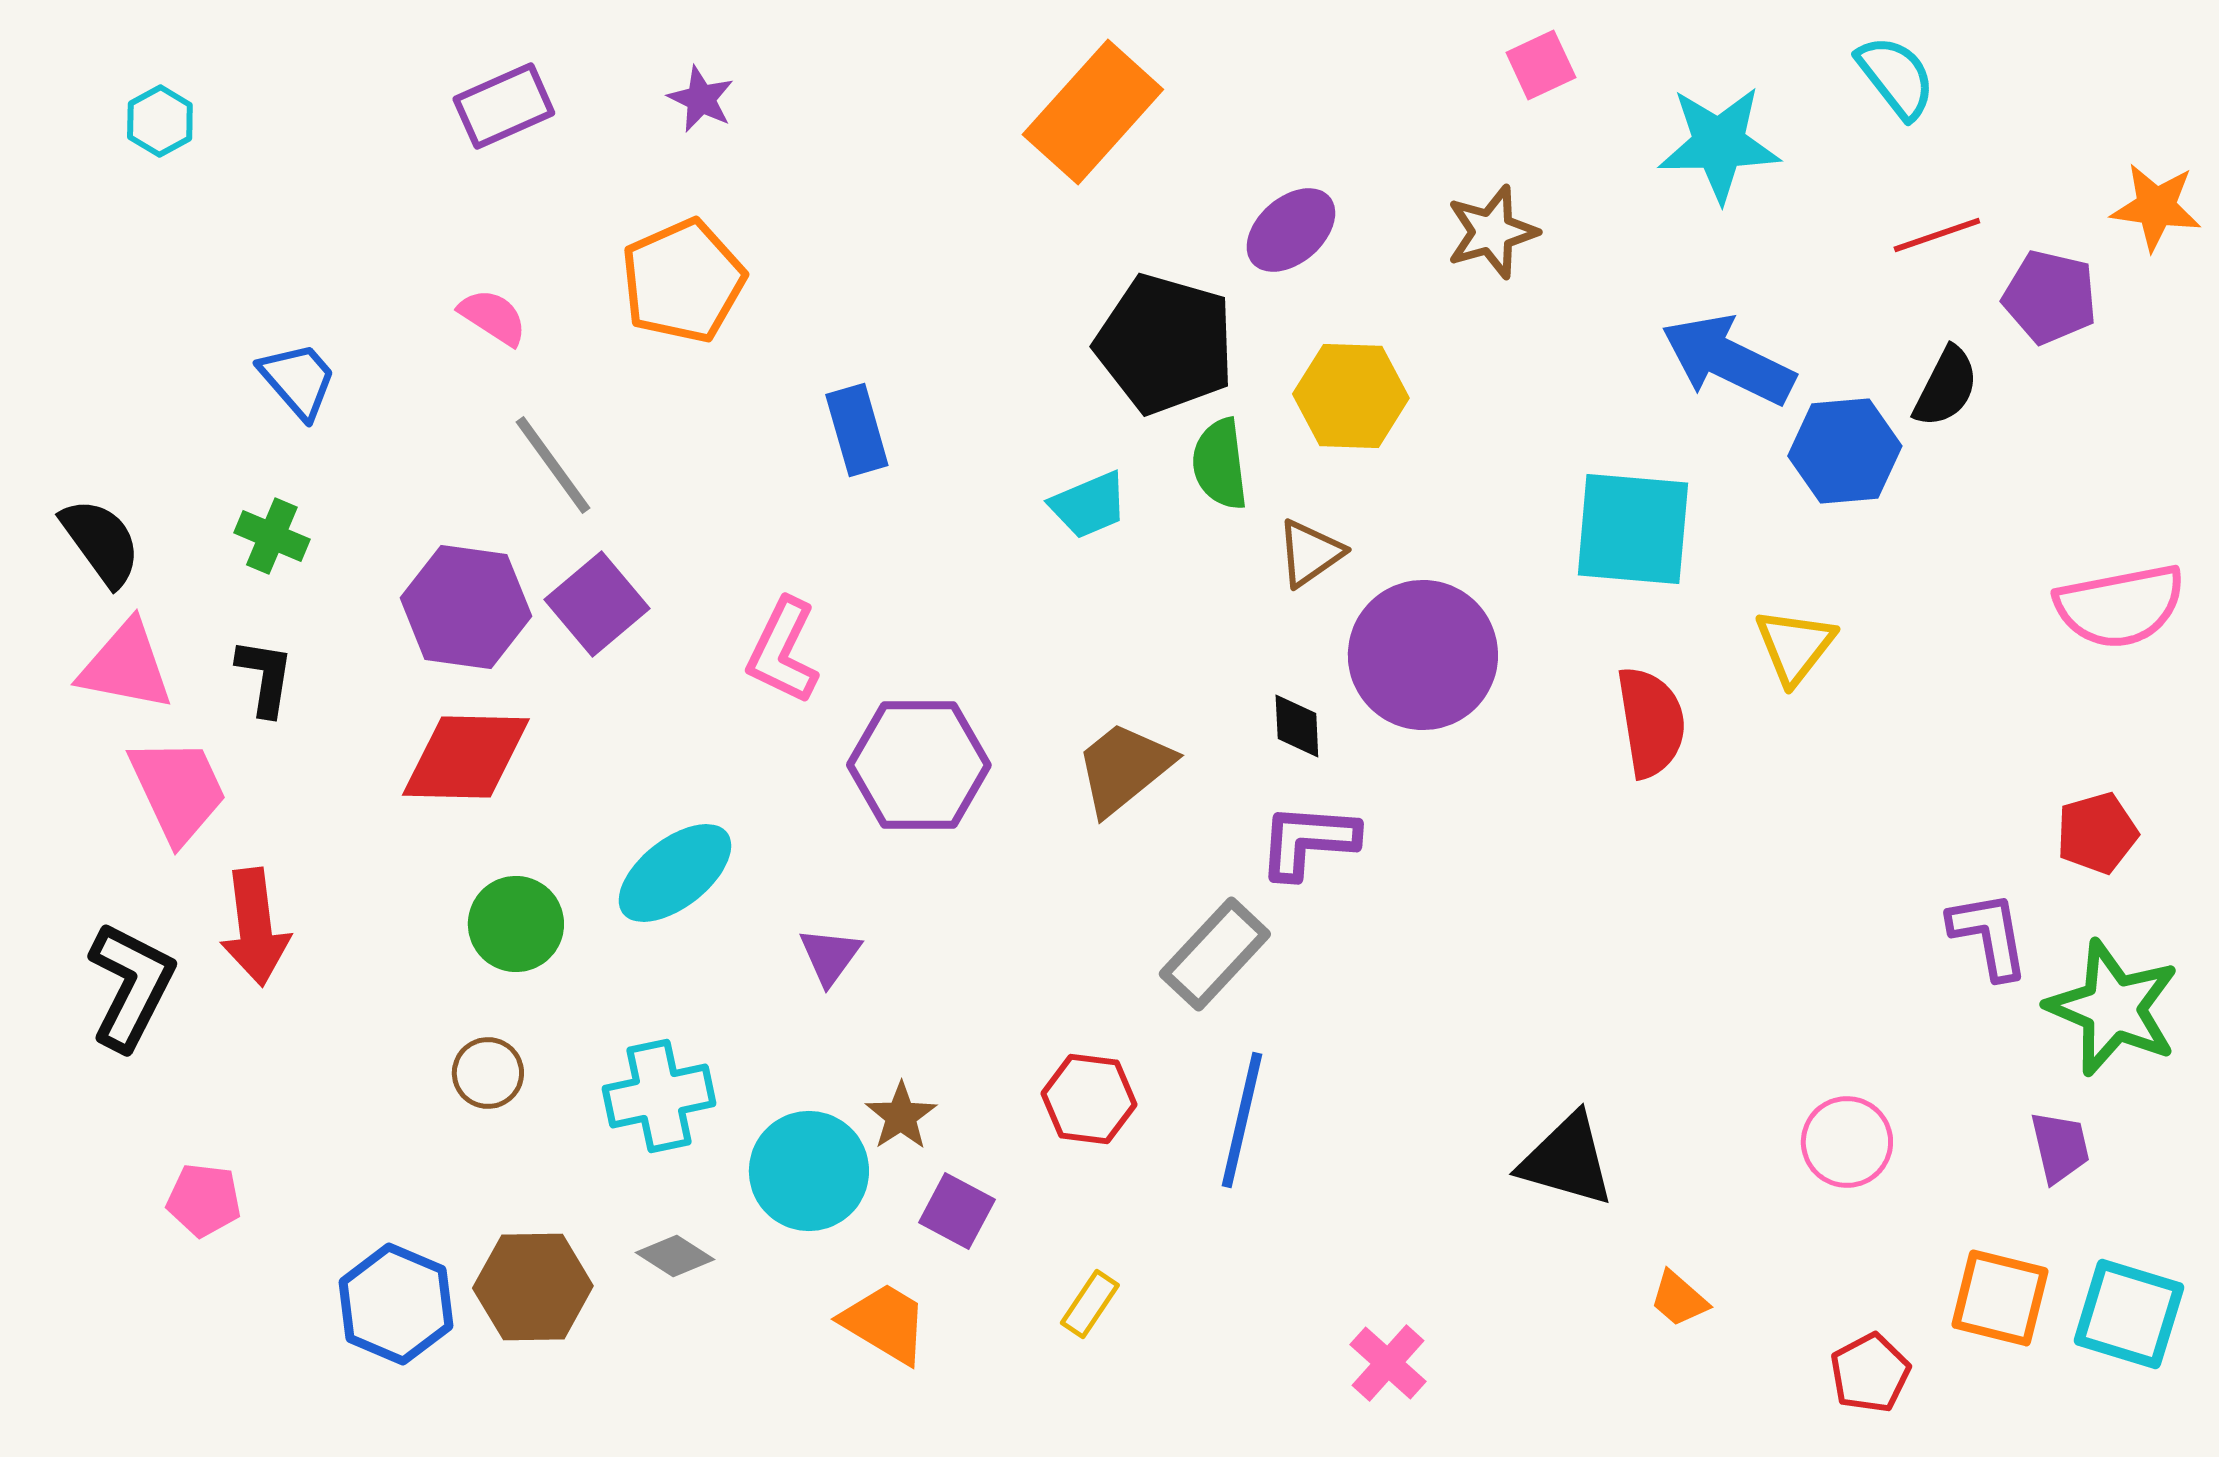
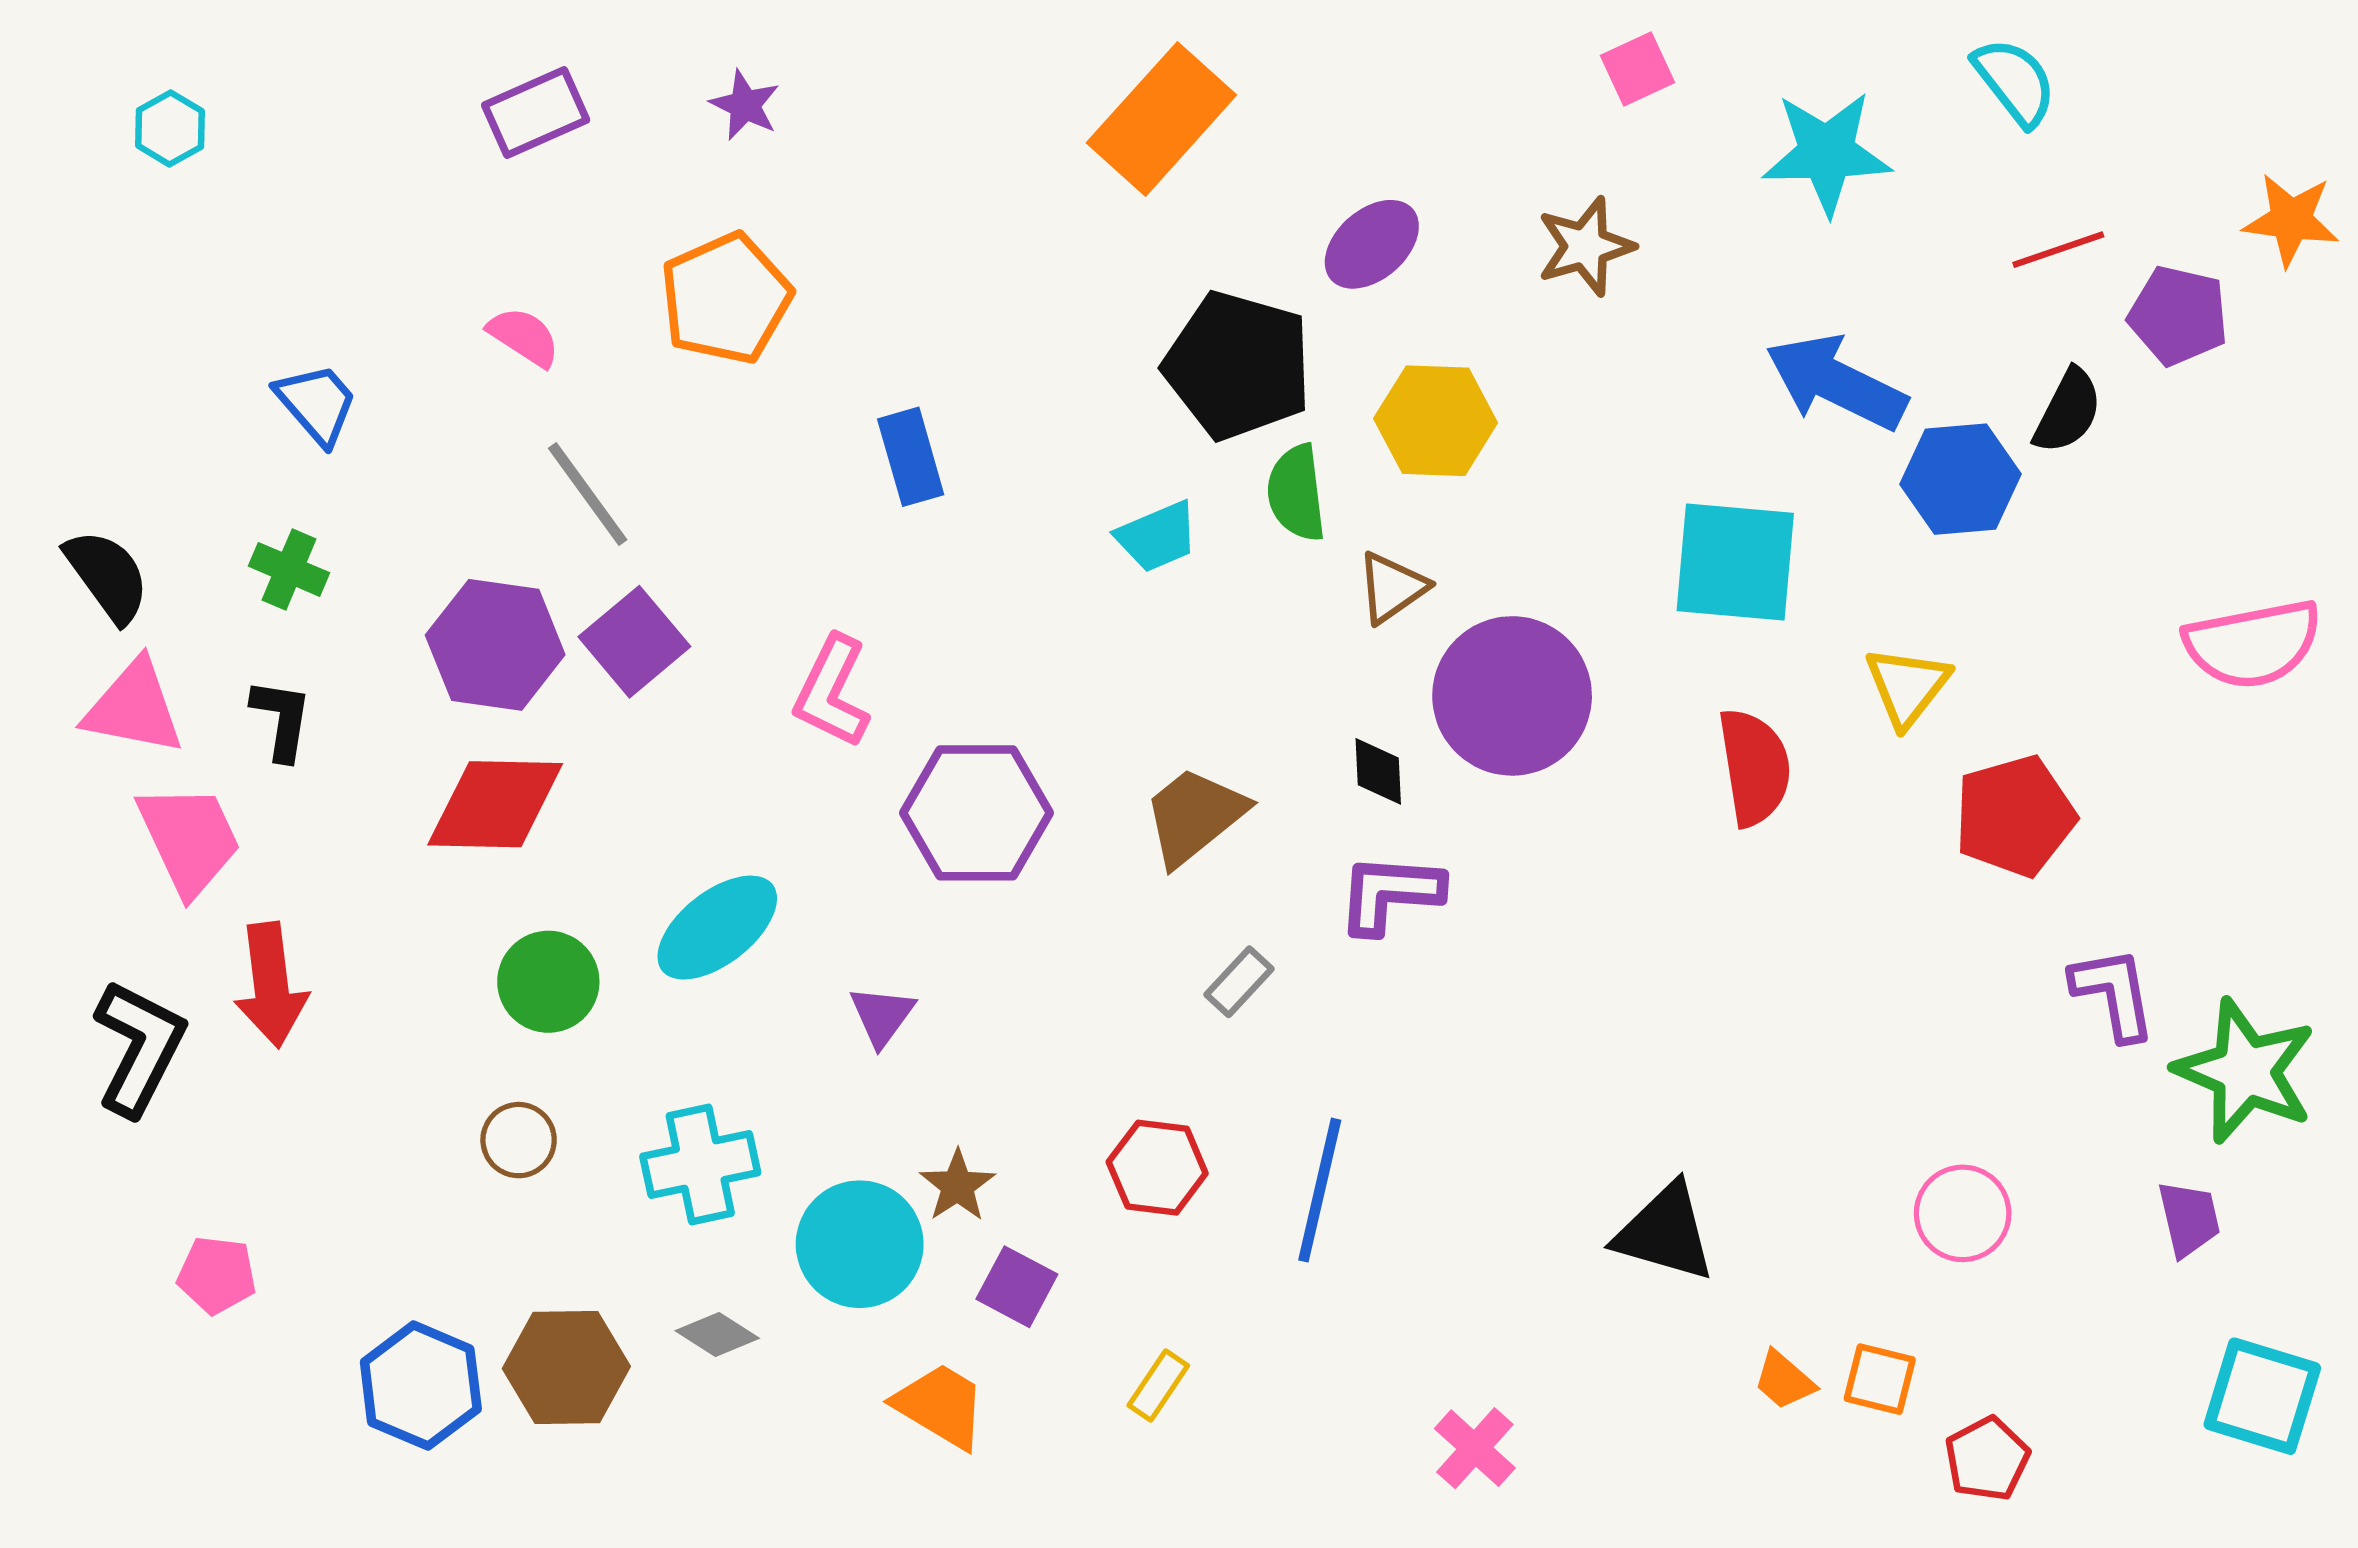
red pentagon: (2097, 833) -> (2015, 816), moved, size x1.4
gray rectangle: (1215, 954) -> (1239, 982), moved, size x0.6
orange square: (2000, 1298) -> (1880, 1379), moved, size x0.7

